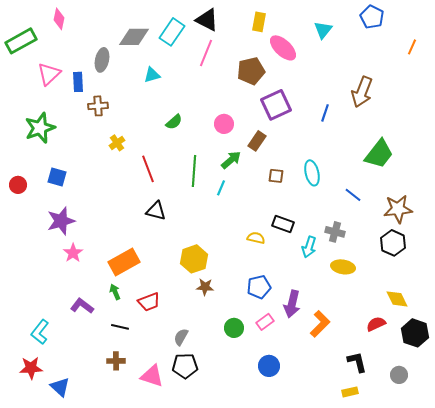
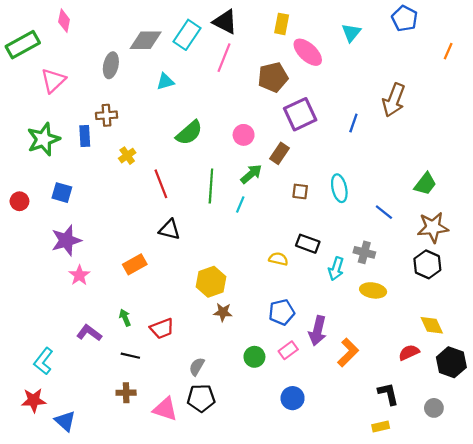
blue rectangle: (78, 82) -> (85, 136), moved
green semicircle: (174, 122) -> (189, 133), size x1.5
green trapezoid: (379, 154) -> (425, 184), moved, size x0.7
orange rectangle: (124, 262) -> (135, 264), moved, size x0.7

